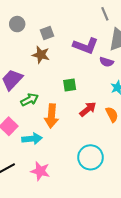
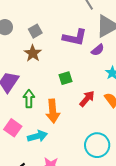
brown star: (41, 55) -> (33, 53), turned 30
purple semicircle: (106, 62) -> (98, 50), turned -48
green arrow: (30, 100) -> (29, 99), turned -54

